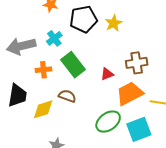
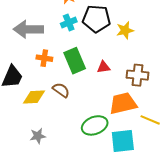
cyan cross: (54, 38) -> (69, 23), moved
red triangle: (107, 74) -> (104, 67), moved

